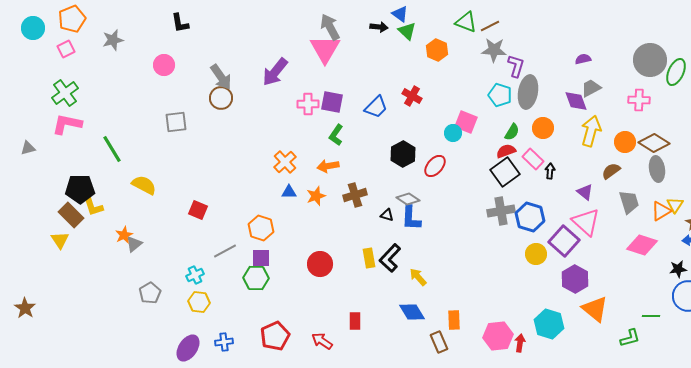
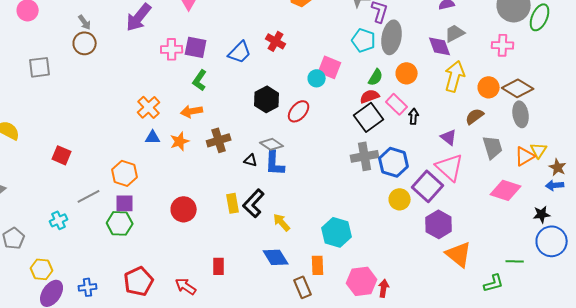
gray arrow: (221, 77) -> (85, 22), size x0.6
yellow hexagon: (199, 302) -> (42, 269), moved
cyan hexagon: (549, 324) -> (337, 232), moved

